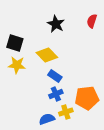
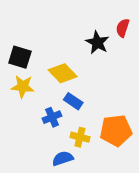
black star: (56, 24) -> (97, 43), moved
blue cross: (56, 94) -> (52, 117), moved
yellow cross: (66, 112) -> (80, 137), moved, turned 32

